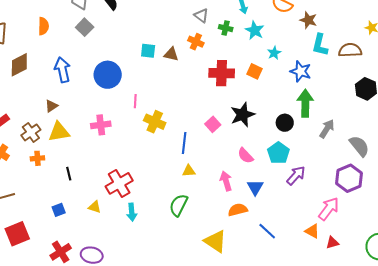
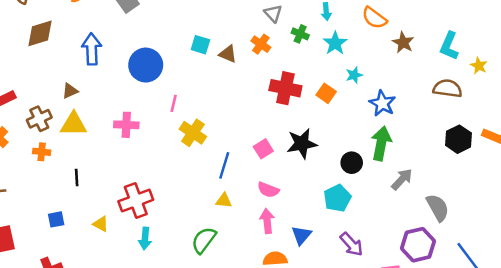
cyan L-shape: (320, 45) -> (449, 46), moved
pink semicircle: (245, 156) -> (268, 190), moved, turned -36
purple arrow: (296, 175) -> (351, 244), moved, turned 85

